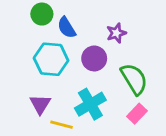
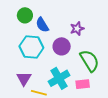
pink rectangle: (137, 114) -> (83, 84), moved, turned 40

